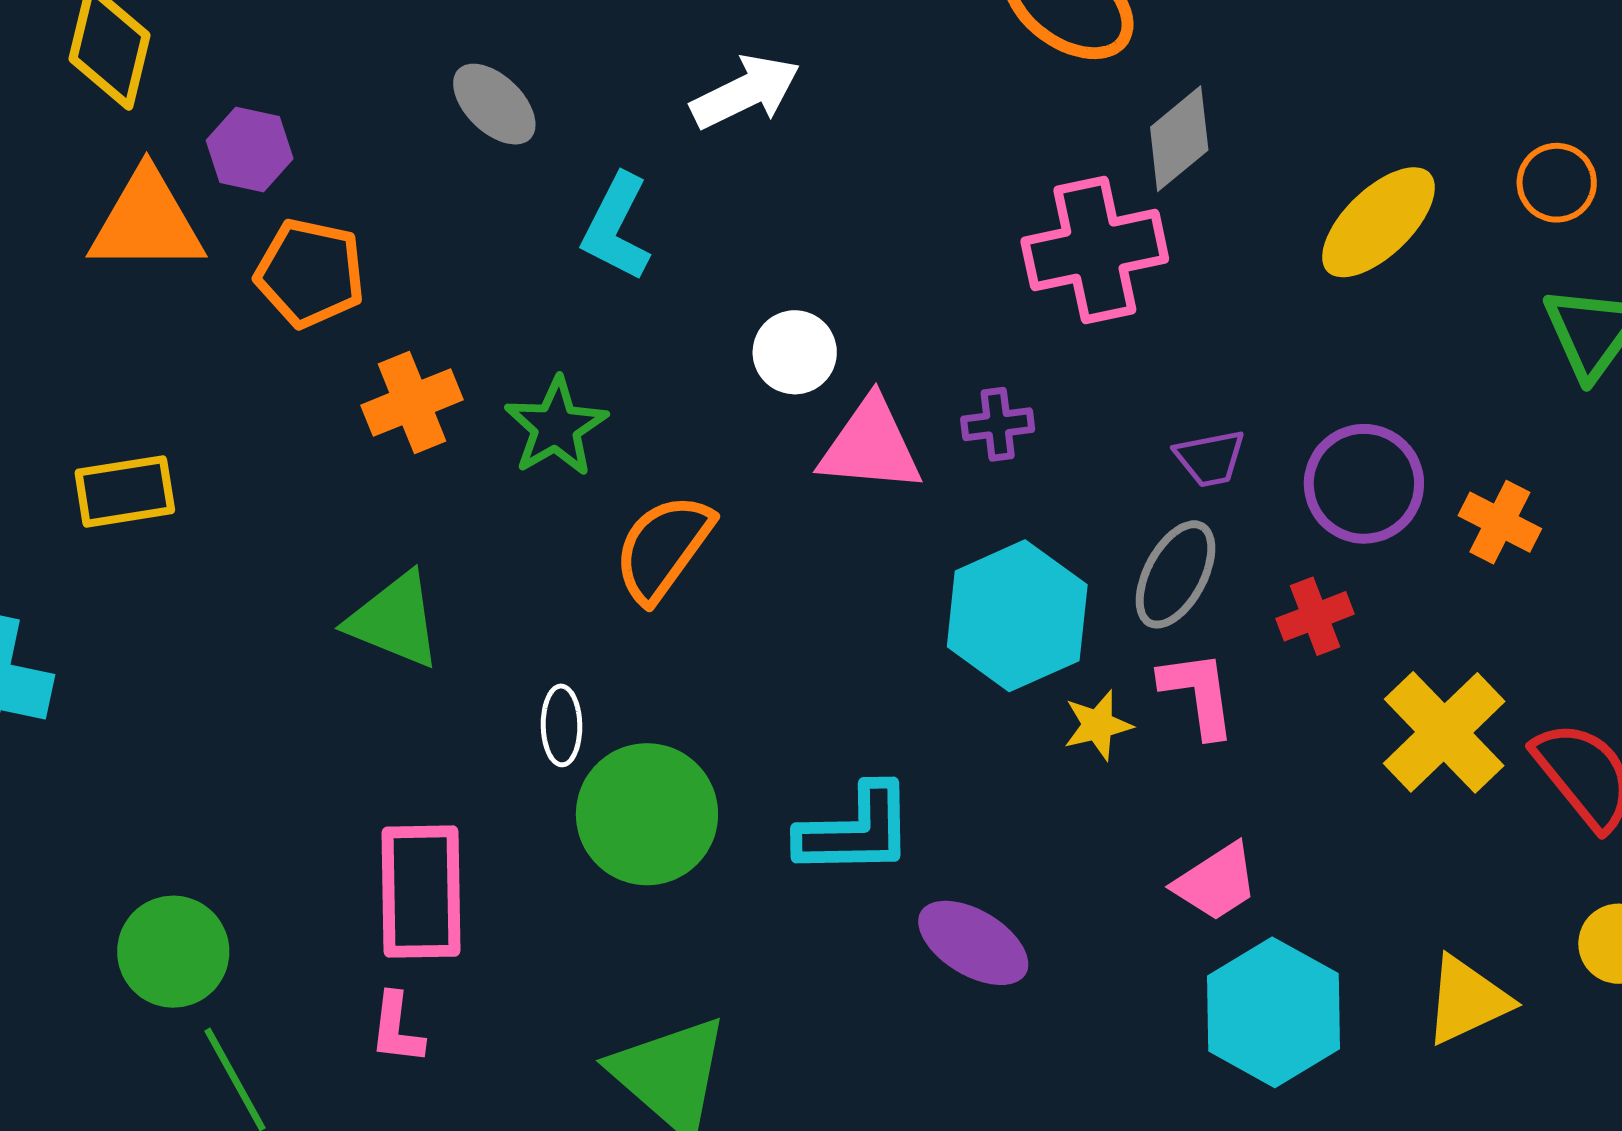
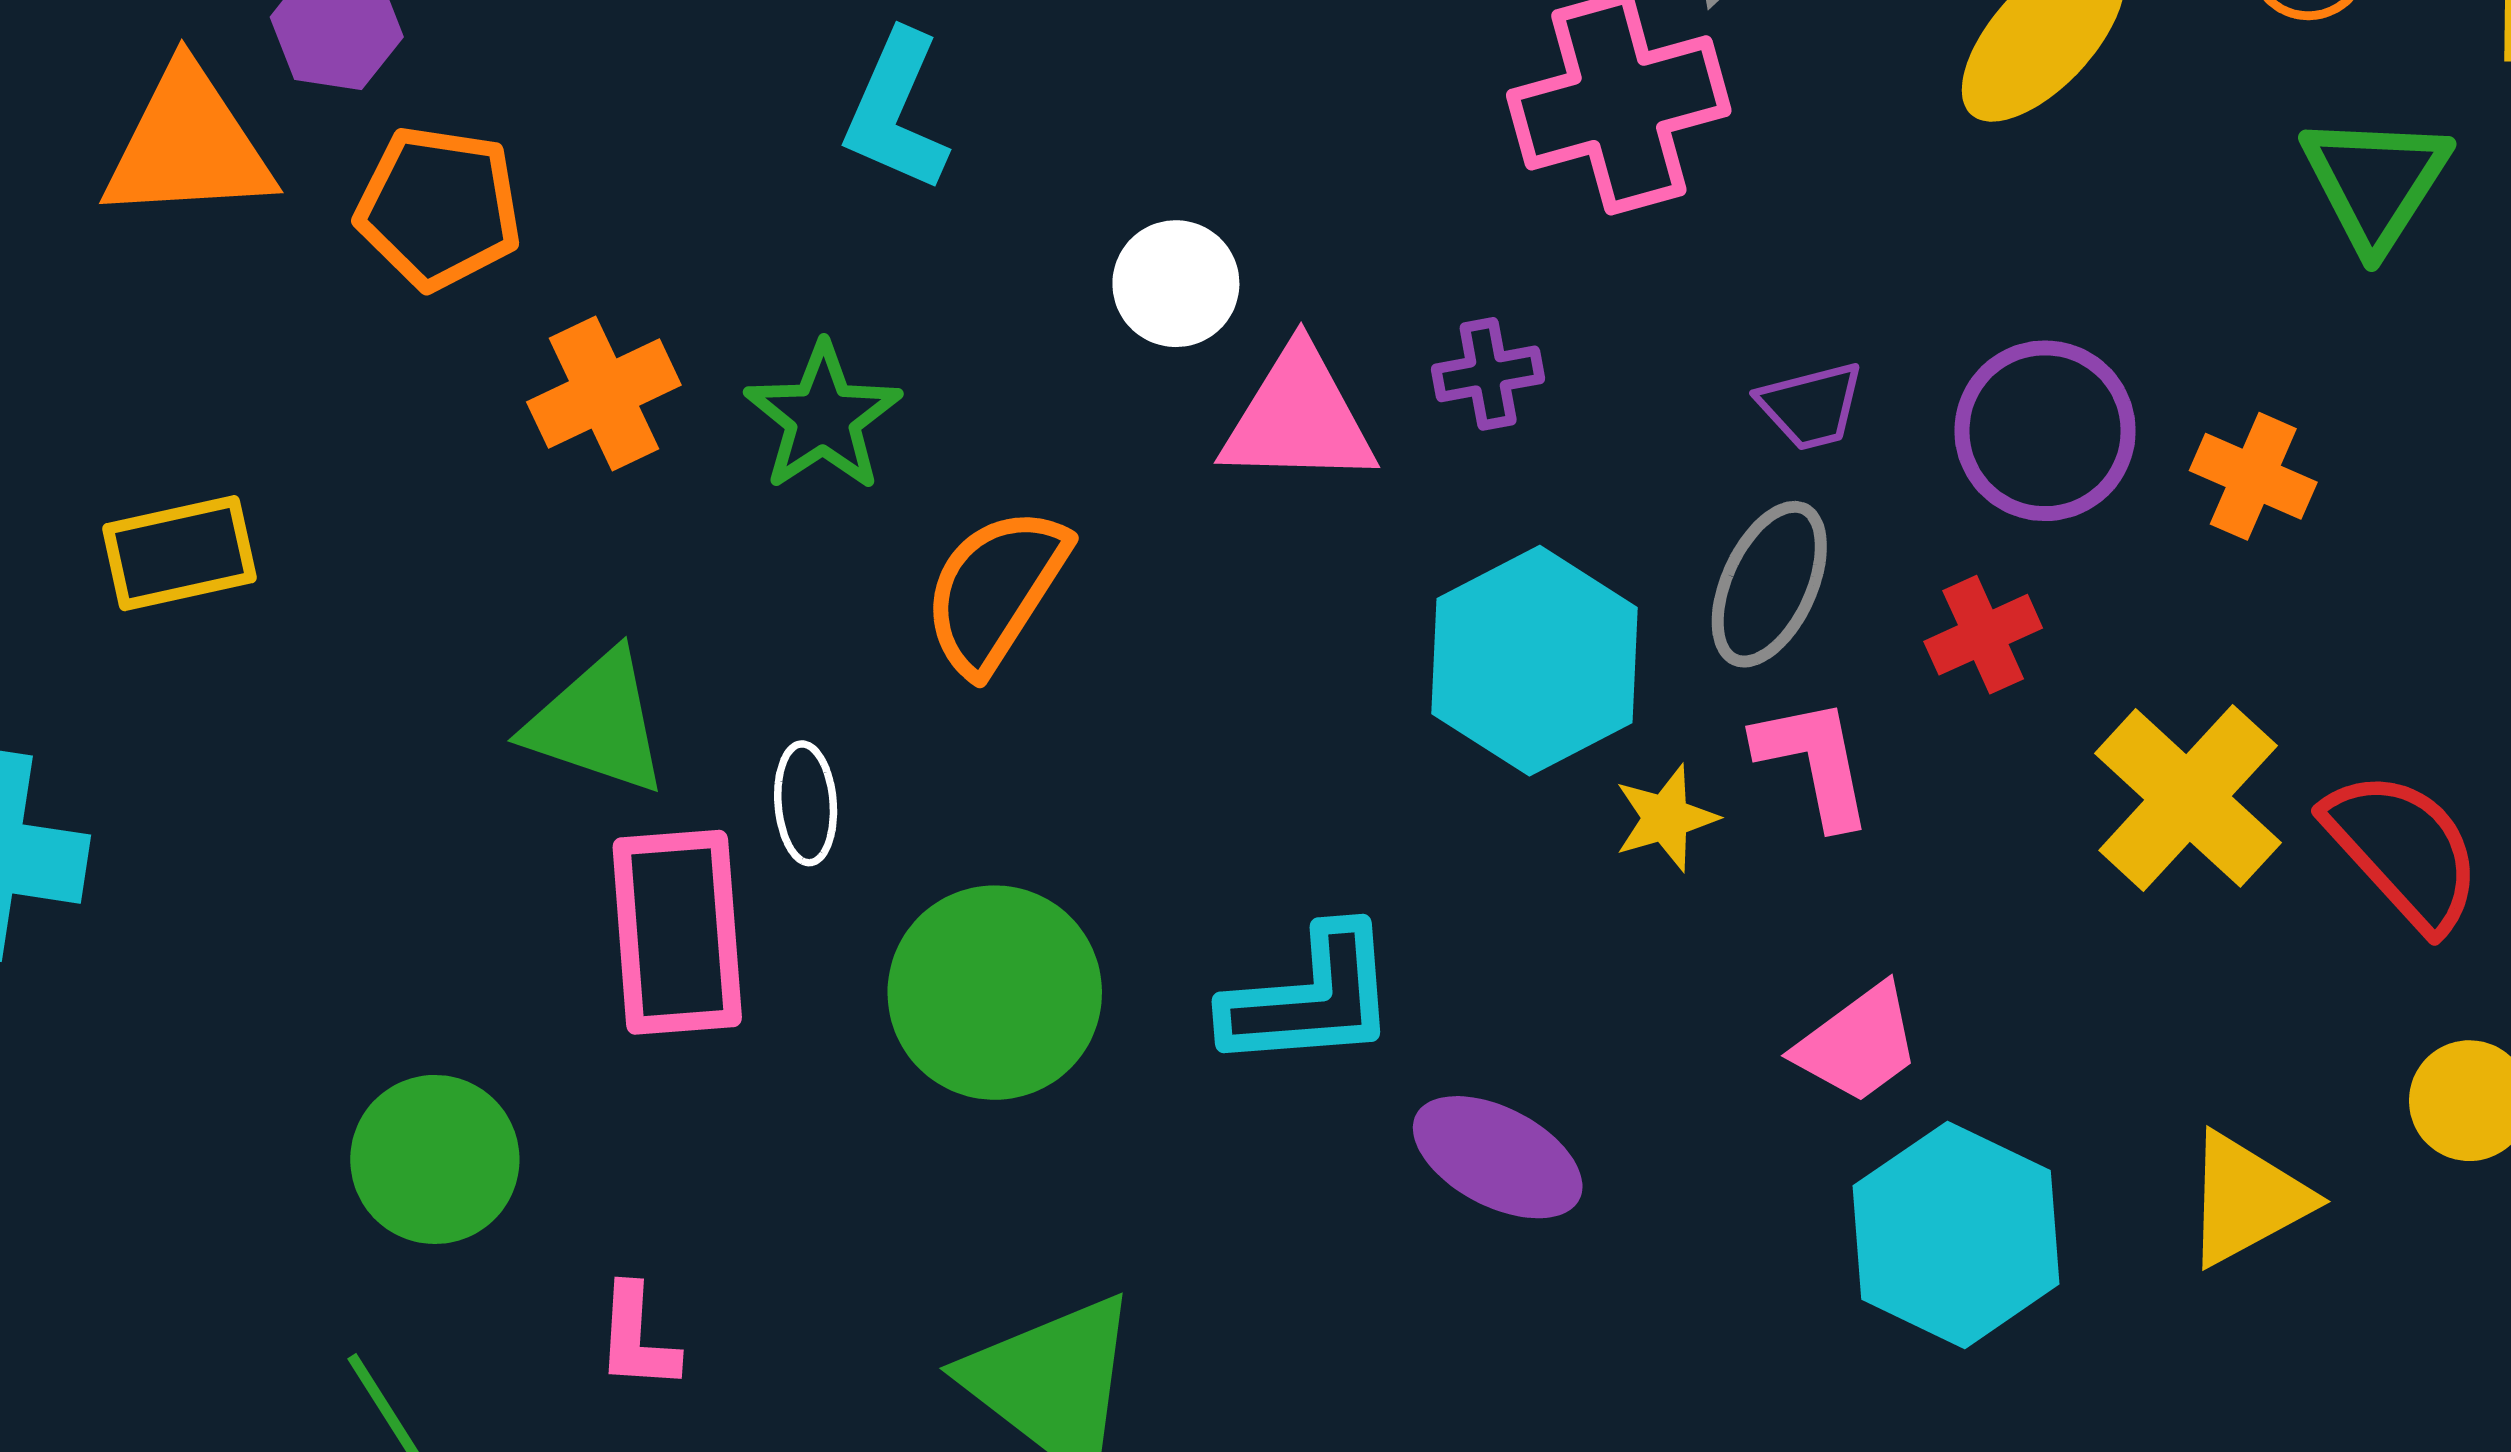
white ellipse: (561, 725) -> (806, 803), moved
pink rectangle: (421, 892) -> (677, 932), moved
green circle: (173, 952) -> (435, 1159), moved

